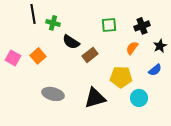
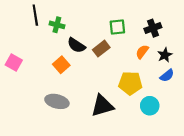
black star: (160, 46) -> (165, 55), moved
brown rectangle: (90, 55) -> (101, 49), moved
orange square: (38, 56) -> (61, 65), moved

